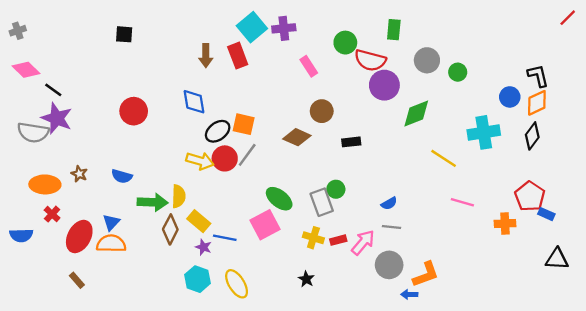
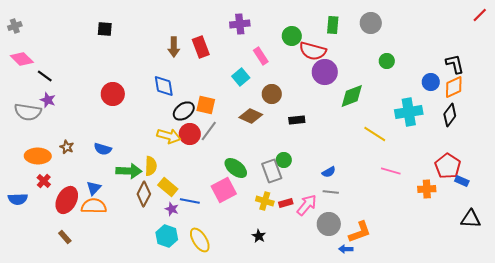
cyan square: (252, 27) -> (241, 77), moved, size x0.7
gray circle: (427, 60) -> (371, 23), moved
purple star: (57, 118) -> (48, 100), size x0.6

